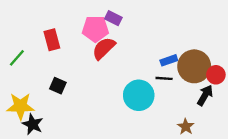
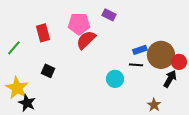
purple rectangle: (113, 18) -> (109, 15), moved
cyan circle: (139, 95) -> (115, 79), size x0.7
yellow star: (21, 106) -> (17, 88), turned 30

